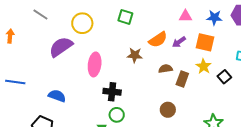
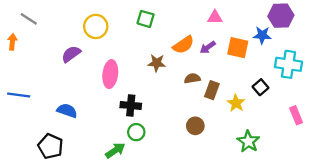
gray line: (40, 15) -> (29, 19), moved
blue star: (214, 18) -> (262, 35), moved
purple semicircle: (61, 47) -> (71, 54), size x0.7
yellow star: (204, 66) -> (236, 103), moved

